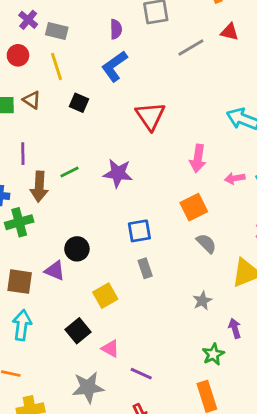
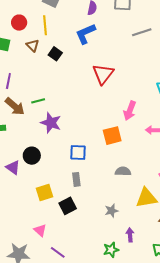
red circle: (18, 55) -> (19, 23), moved
brown triangle: (32, 100) -> (33, 45), moved
purple star: (118, 173) -> (51, 123), moved
brown arrow: (39, 187) -> (15, 106), turned -65
orange square: (194, 207) -> (112, 136), moved
gray semicircle: (206, 243) -> (123, 171), turned -56
black square: (78, 331) -> (68, 206), moved

